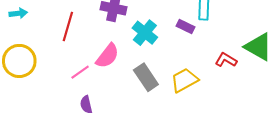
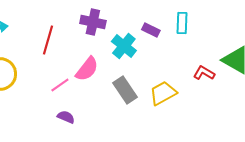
purple rectangle: (185, 27) -> (151, 30), moved
purple semicircle: (86, 105) -> (66, 117), turned 126

